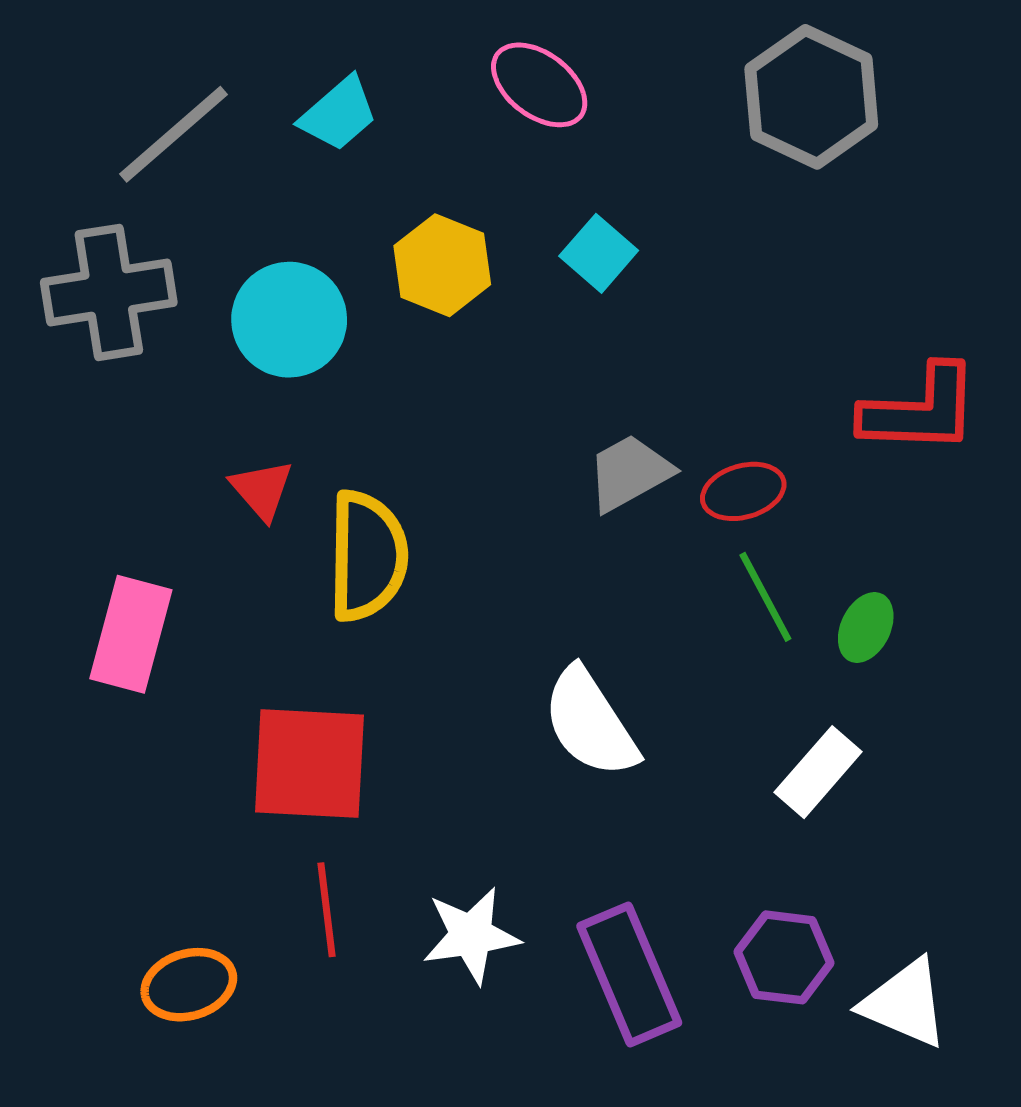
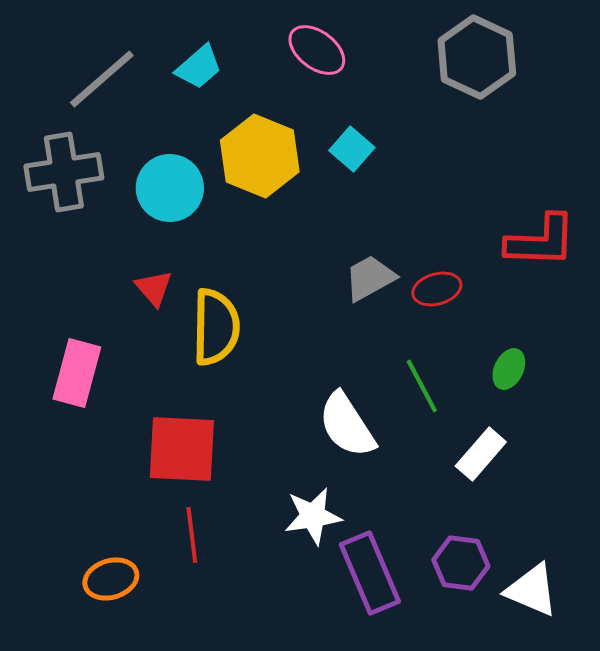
yellow hexagon: (442, 265) -> (260, 156), size x1.4
green line: (765, 597) -> (422, 386), moved
white star: (471, 935) -> (313, 516), moved

